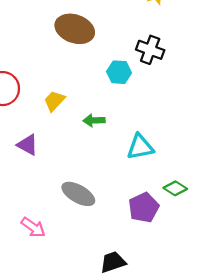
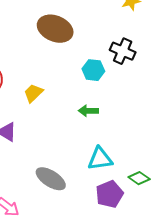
green arrow: (94, 120) -> (88, 111), moved
cyan triangle: (140, 147) -> (100, 159), moved

